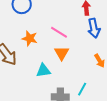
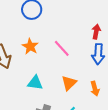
orange triangle: (62, 53) -> (69, 83), moved

